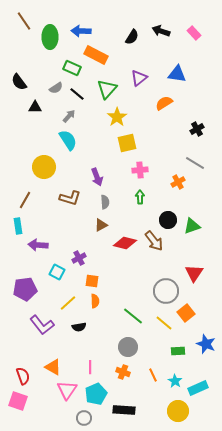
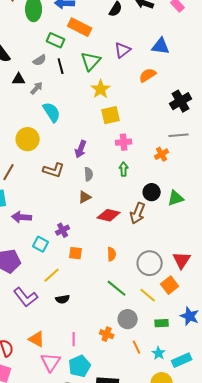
black line: (77, 94) -> (61, 66), turned 35
gray arrow: (69, 116) -> (37, 88), moved
black cross: (197, 129) -> (181, 101), size x1.5
gray line: (195, 163) -> (179, 135), turned -36
purple arrow: (97, 177) -> (81, 149), turned 42
brown arrow: (154, 241) -> (138, 213), turned 60
red triangle: (194, 273) -> (182, 260), moved
orange semicircle: (95, 301) -> (112, 254), moved
gray circle: (128, 347) -> (128, 319), moved
orange cross: (123, 372) -> (107, 334), moved

